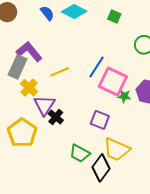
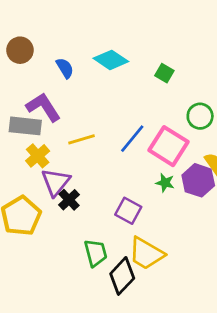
blue semicircle: (47, 13) -> (65, 68), moved
gray rectangle: (17, 67) -> (25, 126), turned 65
pink square: (113, 82) -> (169, 146), moved
green trapezoid: (80, 153) -> (96, 253), turned -140

